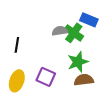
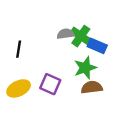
blue rectangle: (89, 20) -> (97, 46), moved
yellow ellipse: (17, 81) -> (19, 88), turned 45

